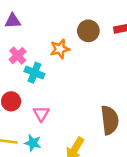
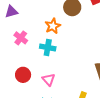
cyan cross: (34, 73) -> (48, 48), moved

